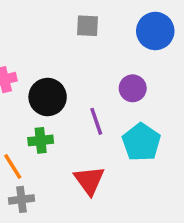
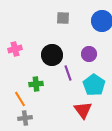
black circle: (48, 97) -> (52, 55), moved
red triangle: (89, 180) -> (83, 110), moved

